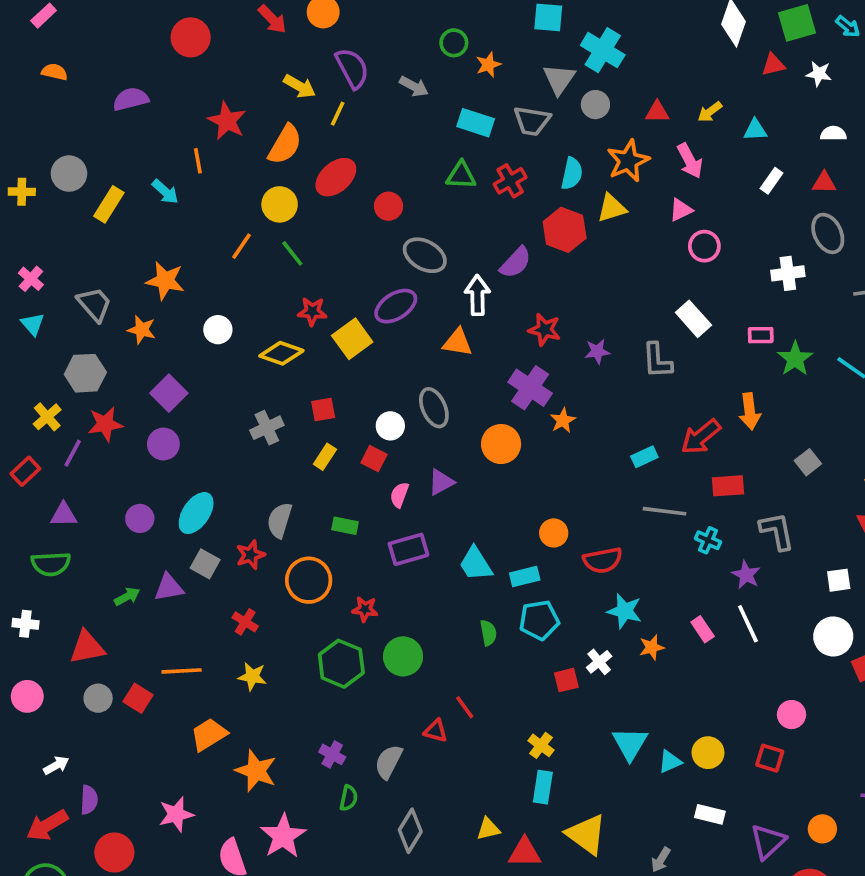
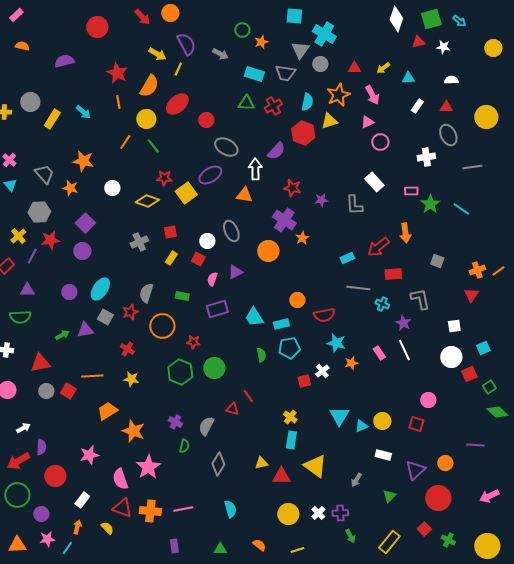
orange line: (198, 161) -> (118, 102), moved
gray square: (808, 462) -> (437, 261), turned -32

